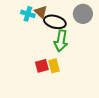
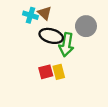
gray circle: (83, 14) -> (86, 26), moved
black ellipse: (55, 22) -> (51, 36), moved

